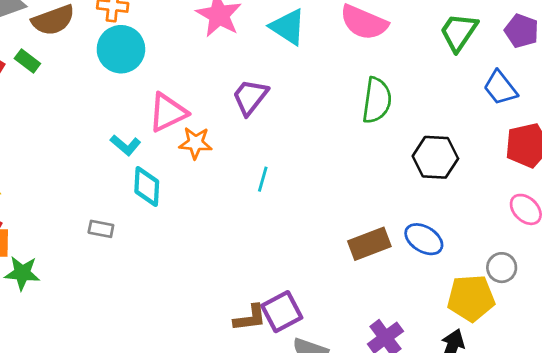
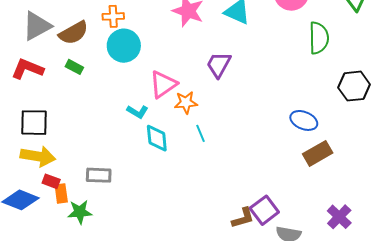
green rectangle: (27, 61) -> (74, 67), moved
green semicircle: (377, 100) -> (319, 38), moved
cyan line: (263, 179) -> (201, 133), moved, turned -30
gray rectangle: (101, 229) -> (99, 175), moved, size x1.4
blue ellipse: (424, 239) -> (304, 120), moved

